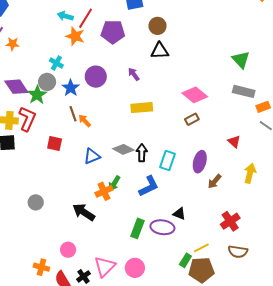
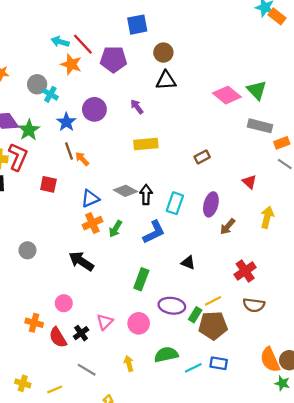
red line: (86, 18) -> (83, 44), turned -75
gray circle: (47, 82) -> (37, 84), moved
pink diamond: (195, 95) -> (227, 95), moved
orange cross: (104, 191) -> (92, 223), moved
purple ellipse: (162, 227) -> (172, 306), moved
pink triangle: (105, 267) -> (105, 322), size x0.7

